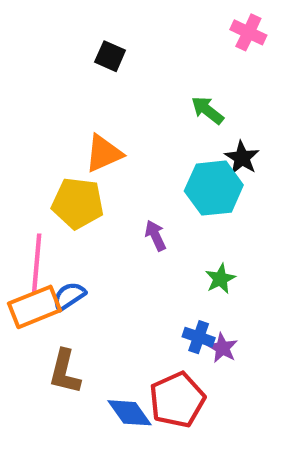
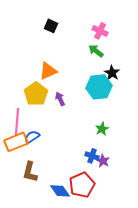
pink cross: (248, 32) -> (100, 31), moved
yellow pentagon: (78, 203) -> (36, 94), turned 30
purple arrow: (155, 236) -> (60, 99), moved

